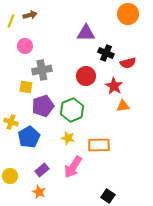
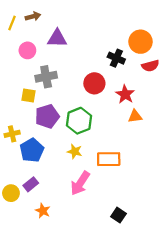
orange circle: (128, 14) -> (140, 42), moved
purple triangle: (86, 33) -> (57, 38), moved
red semicircle: (128, 63) -> (150, 66), moved
yellow cross: (11, 122) -> (12, 134), turned -32
purple rectangle: (42, 170) -> (31, 184), moved

